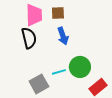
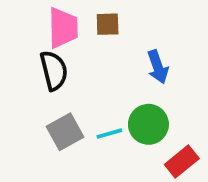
blue arrow: (63, 36) -> (158, 67), moved
gray square: (39, 84) -> (65, 132), moved

